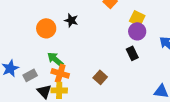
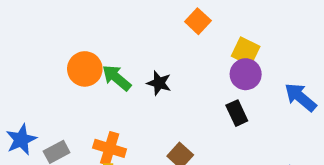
black star: (71, 20) -> (159, 83), moved
green arrow: (55, 59) -> (117, 78), moved

